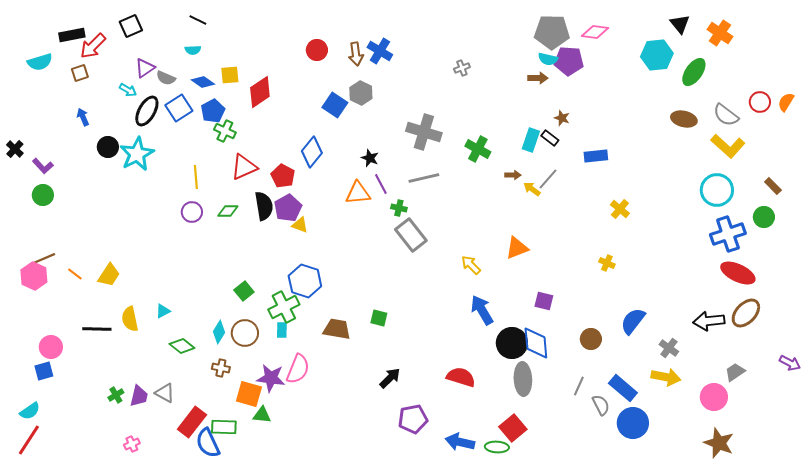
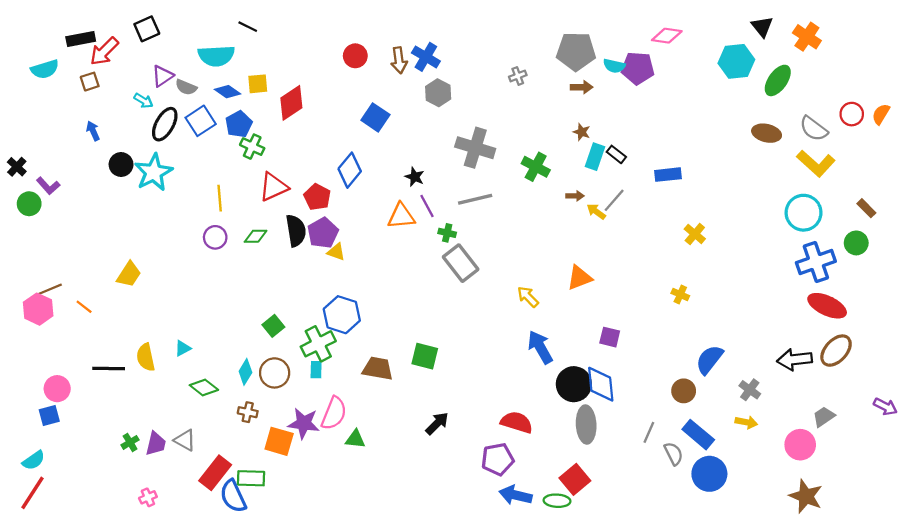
black line: (198, 20) -> (248, 27), moved
gray pentagon: (552, 32) -> (576, 51), moved
cyan semicircle: (193, 50) -> (216, 56), size x2.0
brown arrow: (538, 78) -> (582, 87), moved
gray hexagon: (361, 93) -> (438, 93), moved
brown star: (562, 118) -> (582, 132), moved
green circle: (43, 195) -> (29, 204), moved
yellow trapezoid: (109, 275) -> (129, 274), moved
green square: (379, 318) -> (425, 356), size x1.4
brown circle: (591, 339) -> (684, 391), moved
yellow arrow: (666, 377) -> (746, 422), size x0.7
green triangle: (262, 415) -> (355, 439), moved
purple pentagon: (413, 419) -> (498, 459), moved

